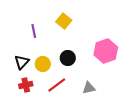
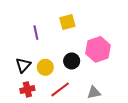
yellow square: (64, 21) -> (67, 22), turned 35
pink hexagon: (106, 51) -> (98, 49), moved

